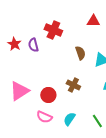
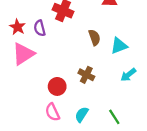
pink triangle: (19, 91) -> (23, 54), moved
pink semicircle: (44, 117) -> (52, 112), turned 42

